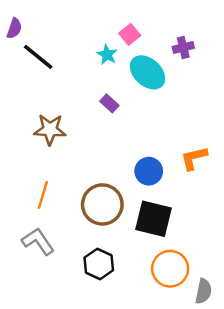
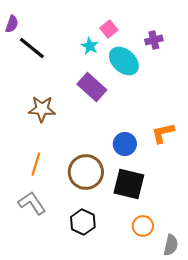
purple rectangle: (109, 103) -> (92, 87), size x1.8
orange circle: (170, 269) -> (143, 226), size x0.7

